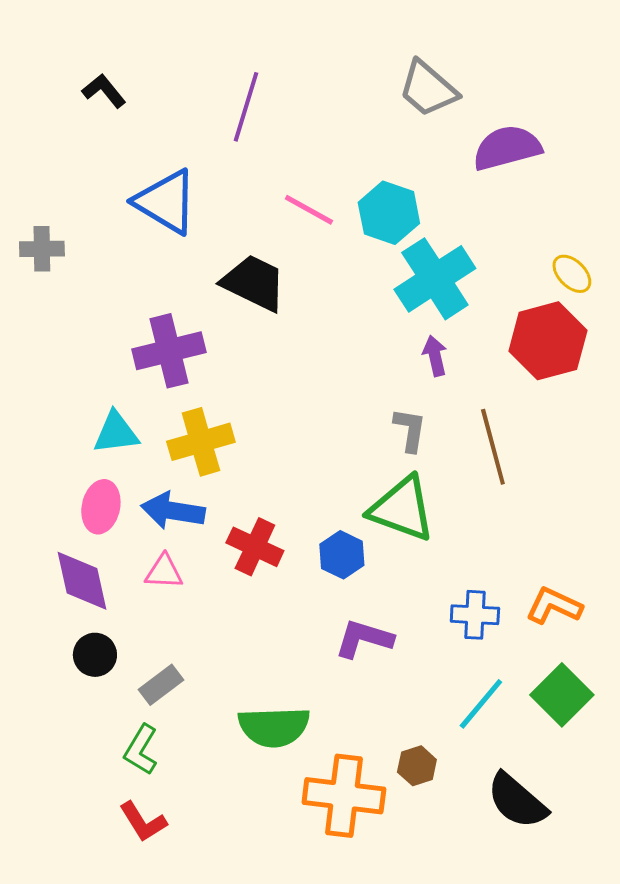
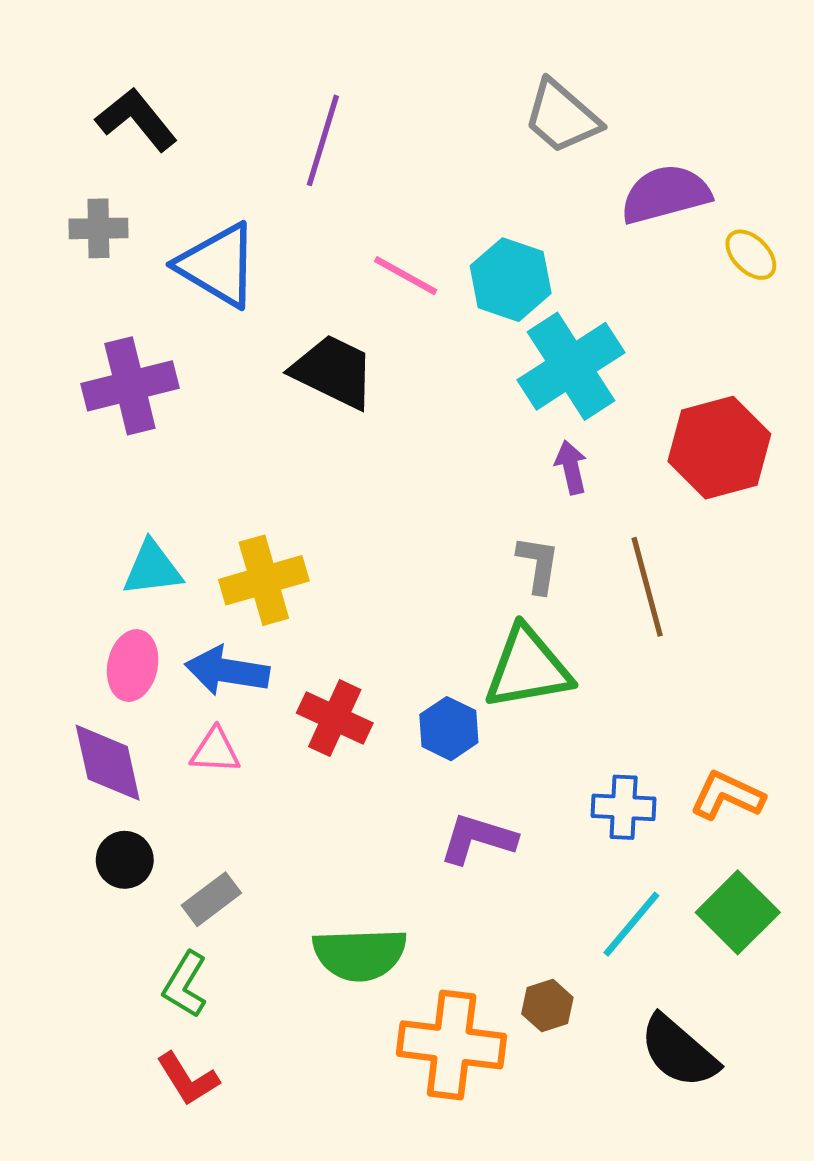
black L-shape: (104, 91) -> (137, 119), size x1.4
gray cross: (42, 249) -> (98, 228), moved
yellow ellipse: (572, 274) -> (751, 255), moved
purple cross: (169, 351) -> (130, 386), moved
green triangle: (402, 509) -> (528, 668), turned -30

